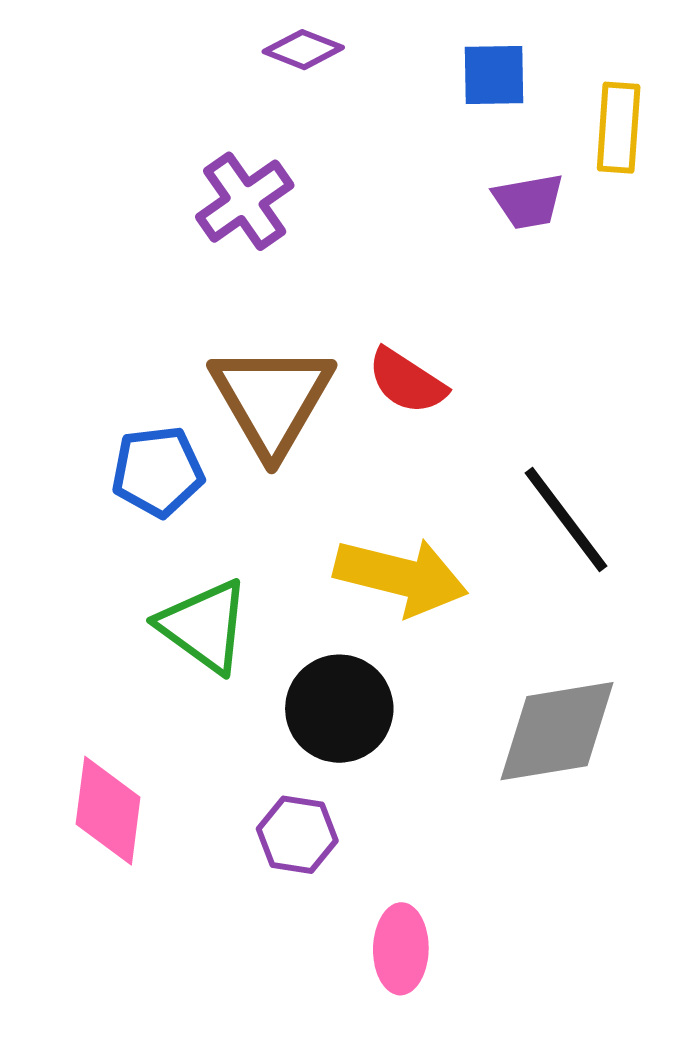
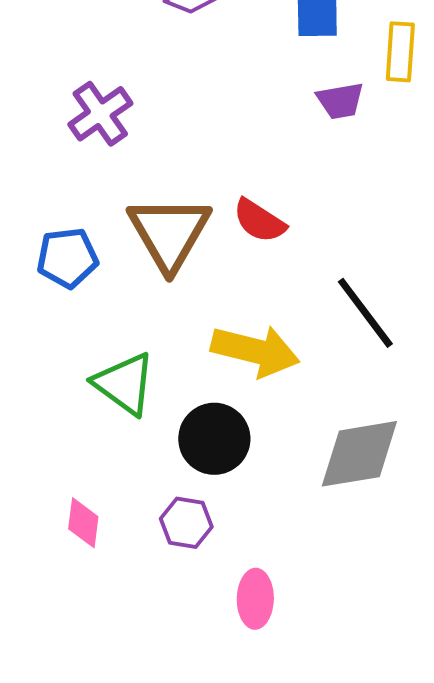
purple cross: (245, 201) -> (100, 114), moved
blue pentagon: (158, 471) -> (67, 258), moved
pink diamond: (108, 811) -> (83, 523), moved, size x0.7

